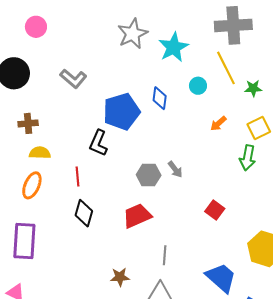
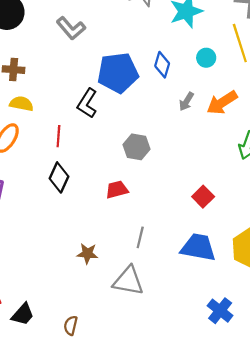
orange arrow: (218, 124) -> (222, 103), size x1.6
gray arrow: (175, 169) -> (186, 102), moved, turned 60
red trapezoid: (137, 216) -> (117, 190), size x0.7
blue trapezoid: (221, 278) -> (198, 247), moved, turned -40

